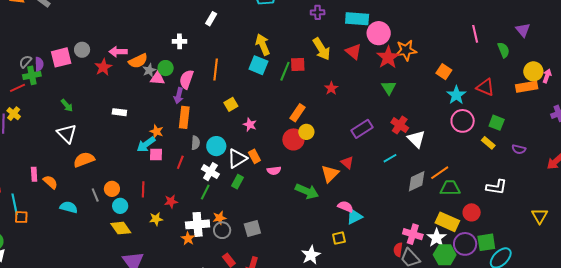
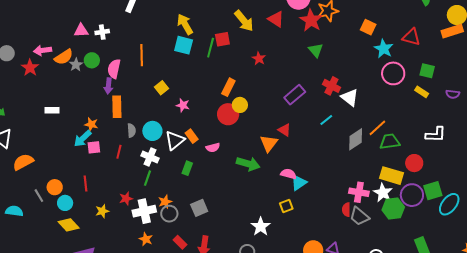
pink triangle: (157, 78) -> (81, 31), moved
green rectangle: (238, 182) -> (187, 168), moved
red star: (171, 201) -> (126, 199), moved
orange star: (188, 239) -> (146, 239), moved

